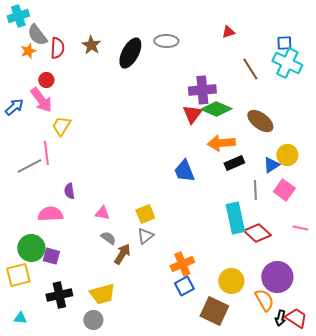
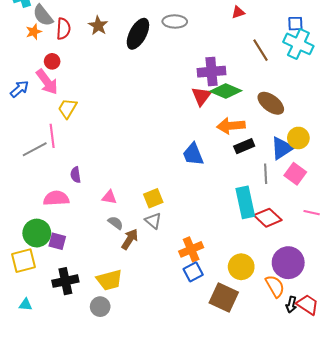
blue triangle: (271, 165) -> (282, 148), size x1.4
gray triangle: (145, 236) -> (153, 221), turned -42

